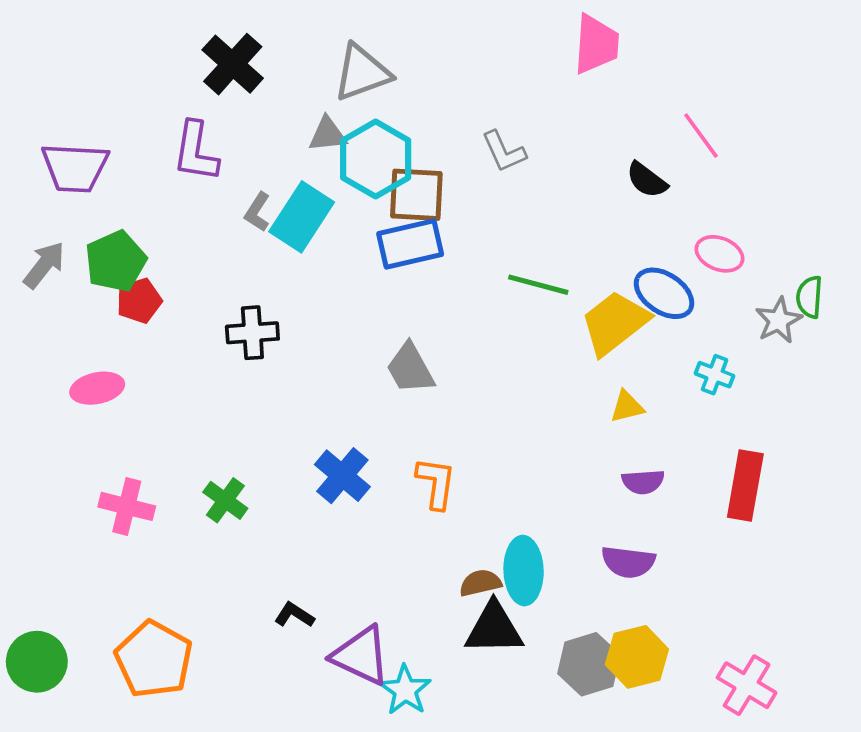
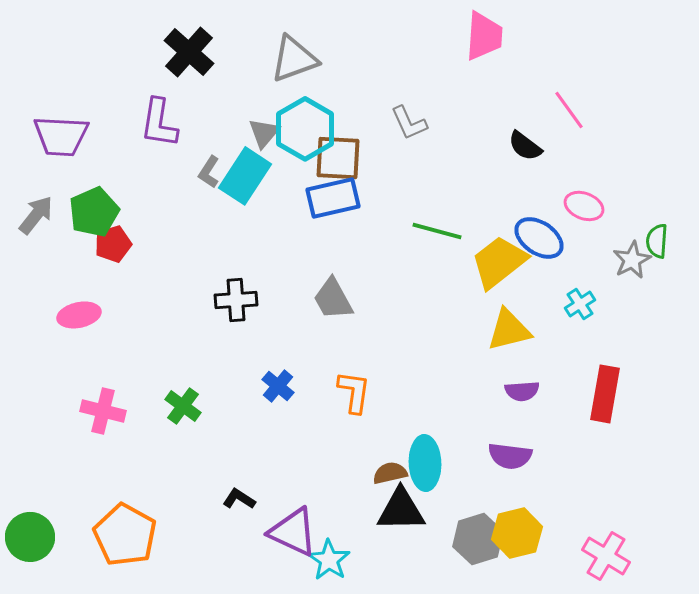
gray triangle: (328, 134) -> (264, 133), moved, turned -44
black cross: (252, 333) -> (236, 300), moved
cyan cross: (715, 375) -> (580, 304), turned 36
yellow triangle: (627, 407) -> (509, 330), size x1.6
blue cross: (342, 476) -> (278, 386), size x0.7

